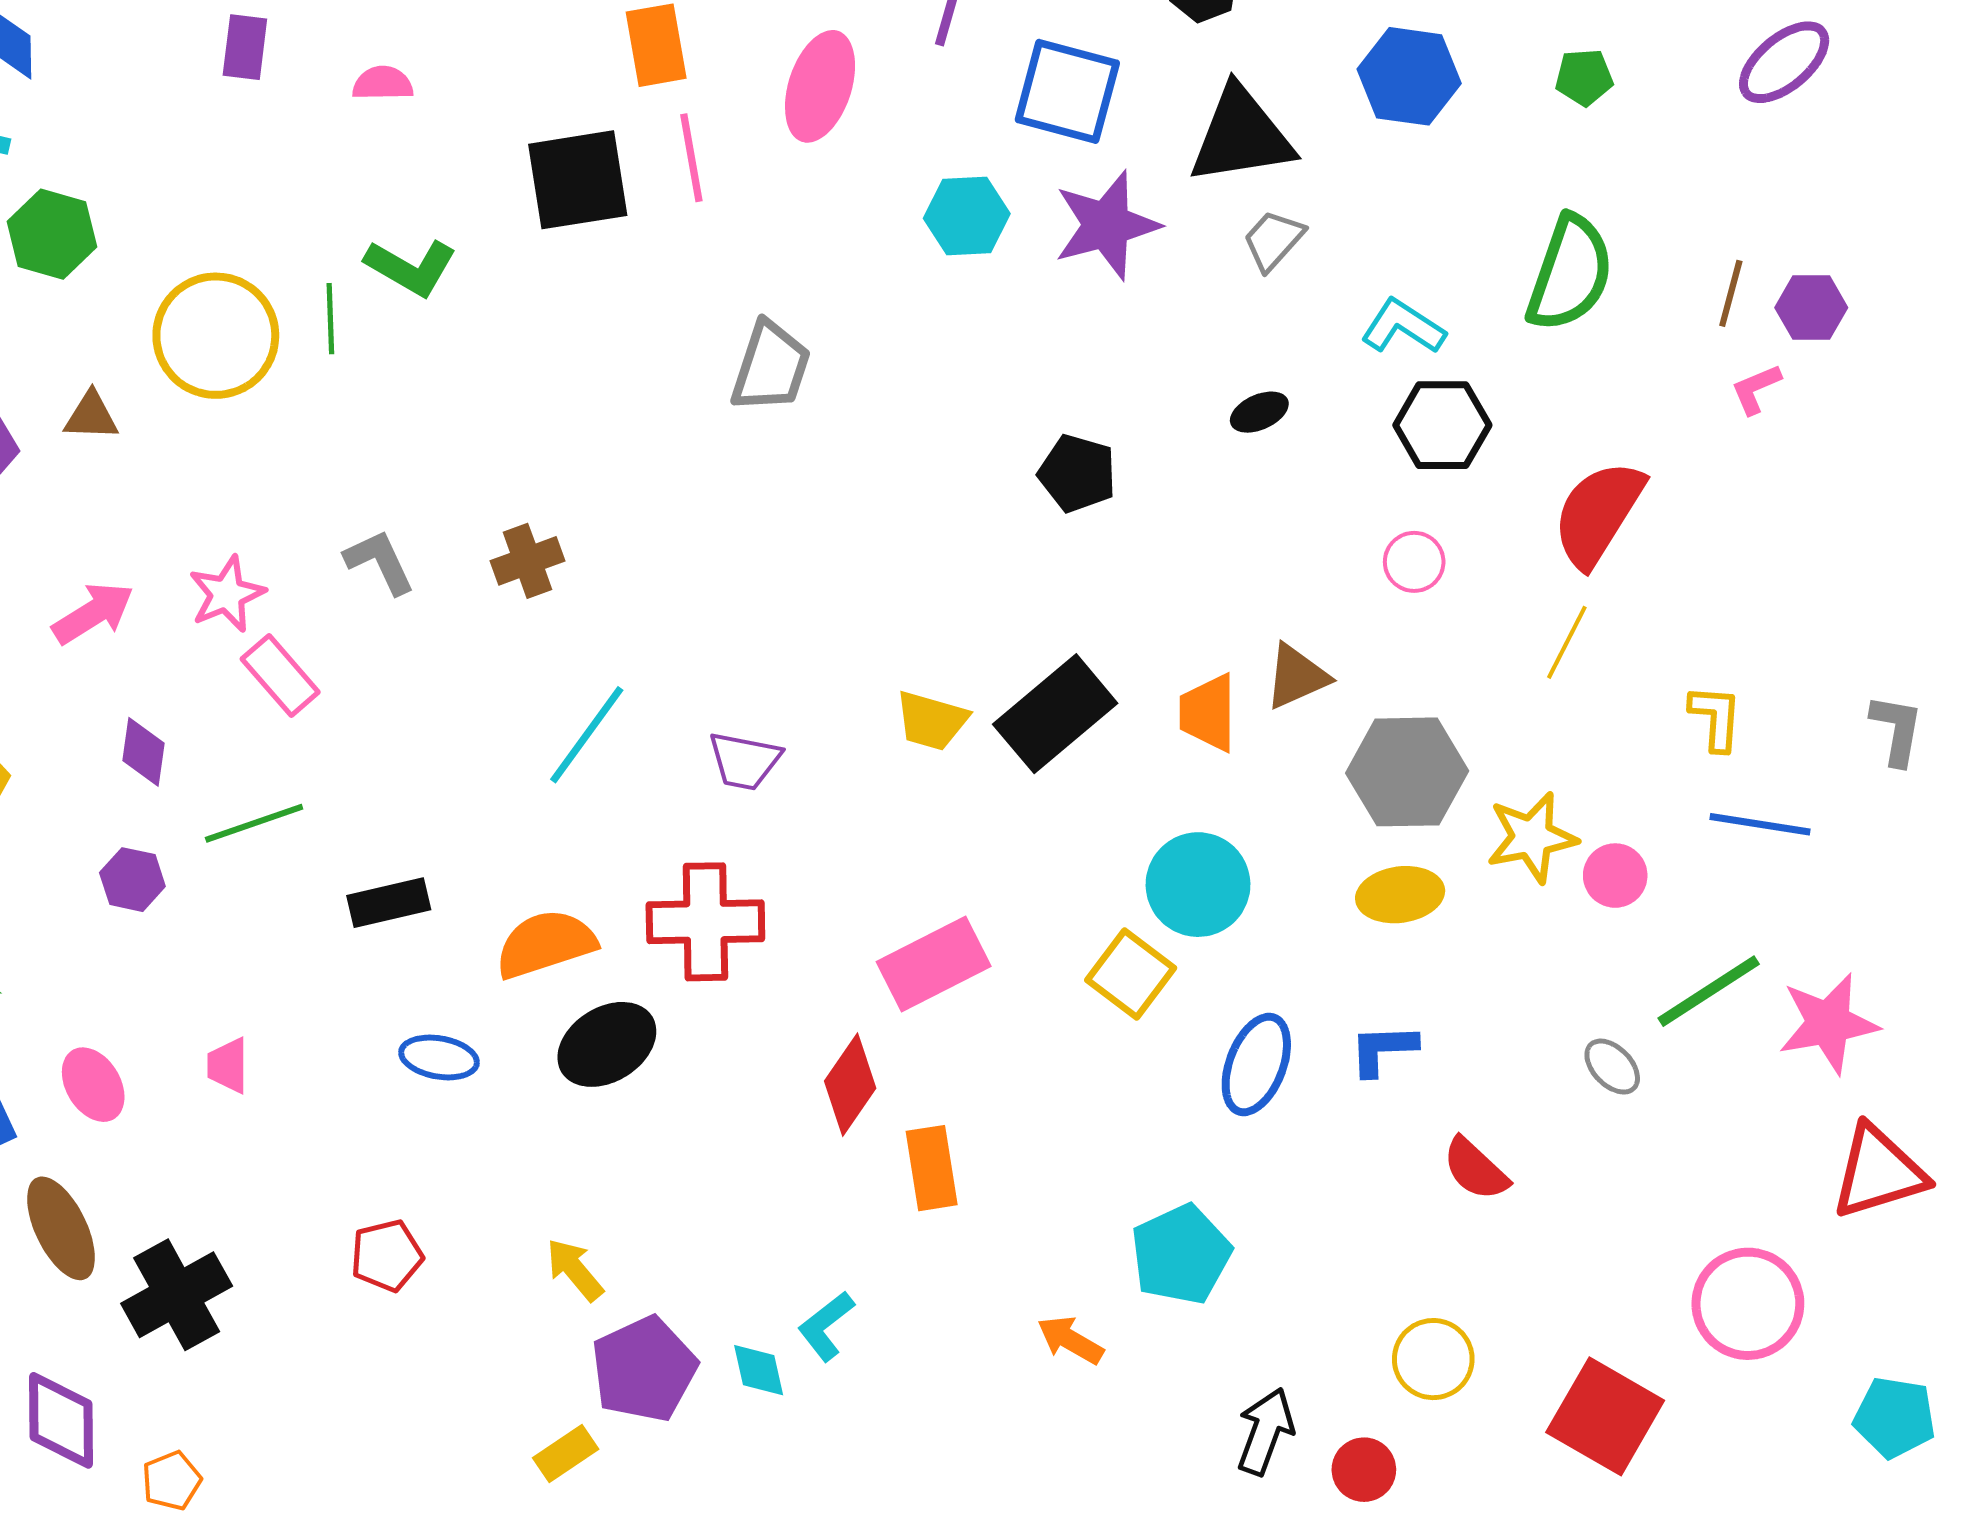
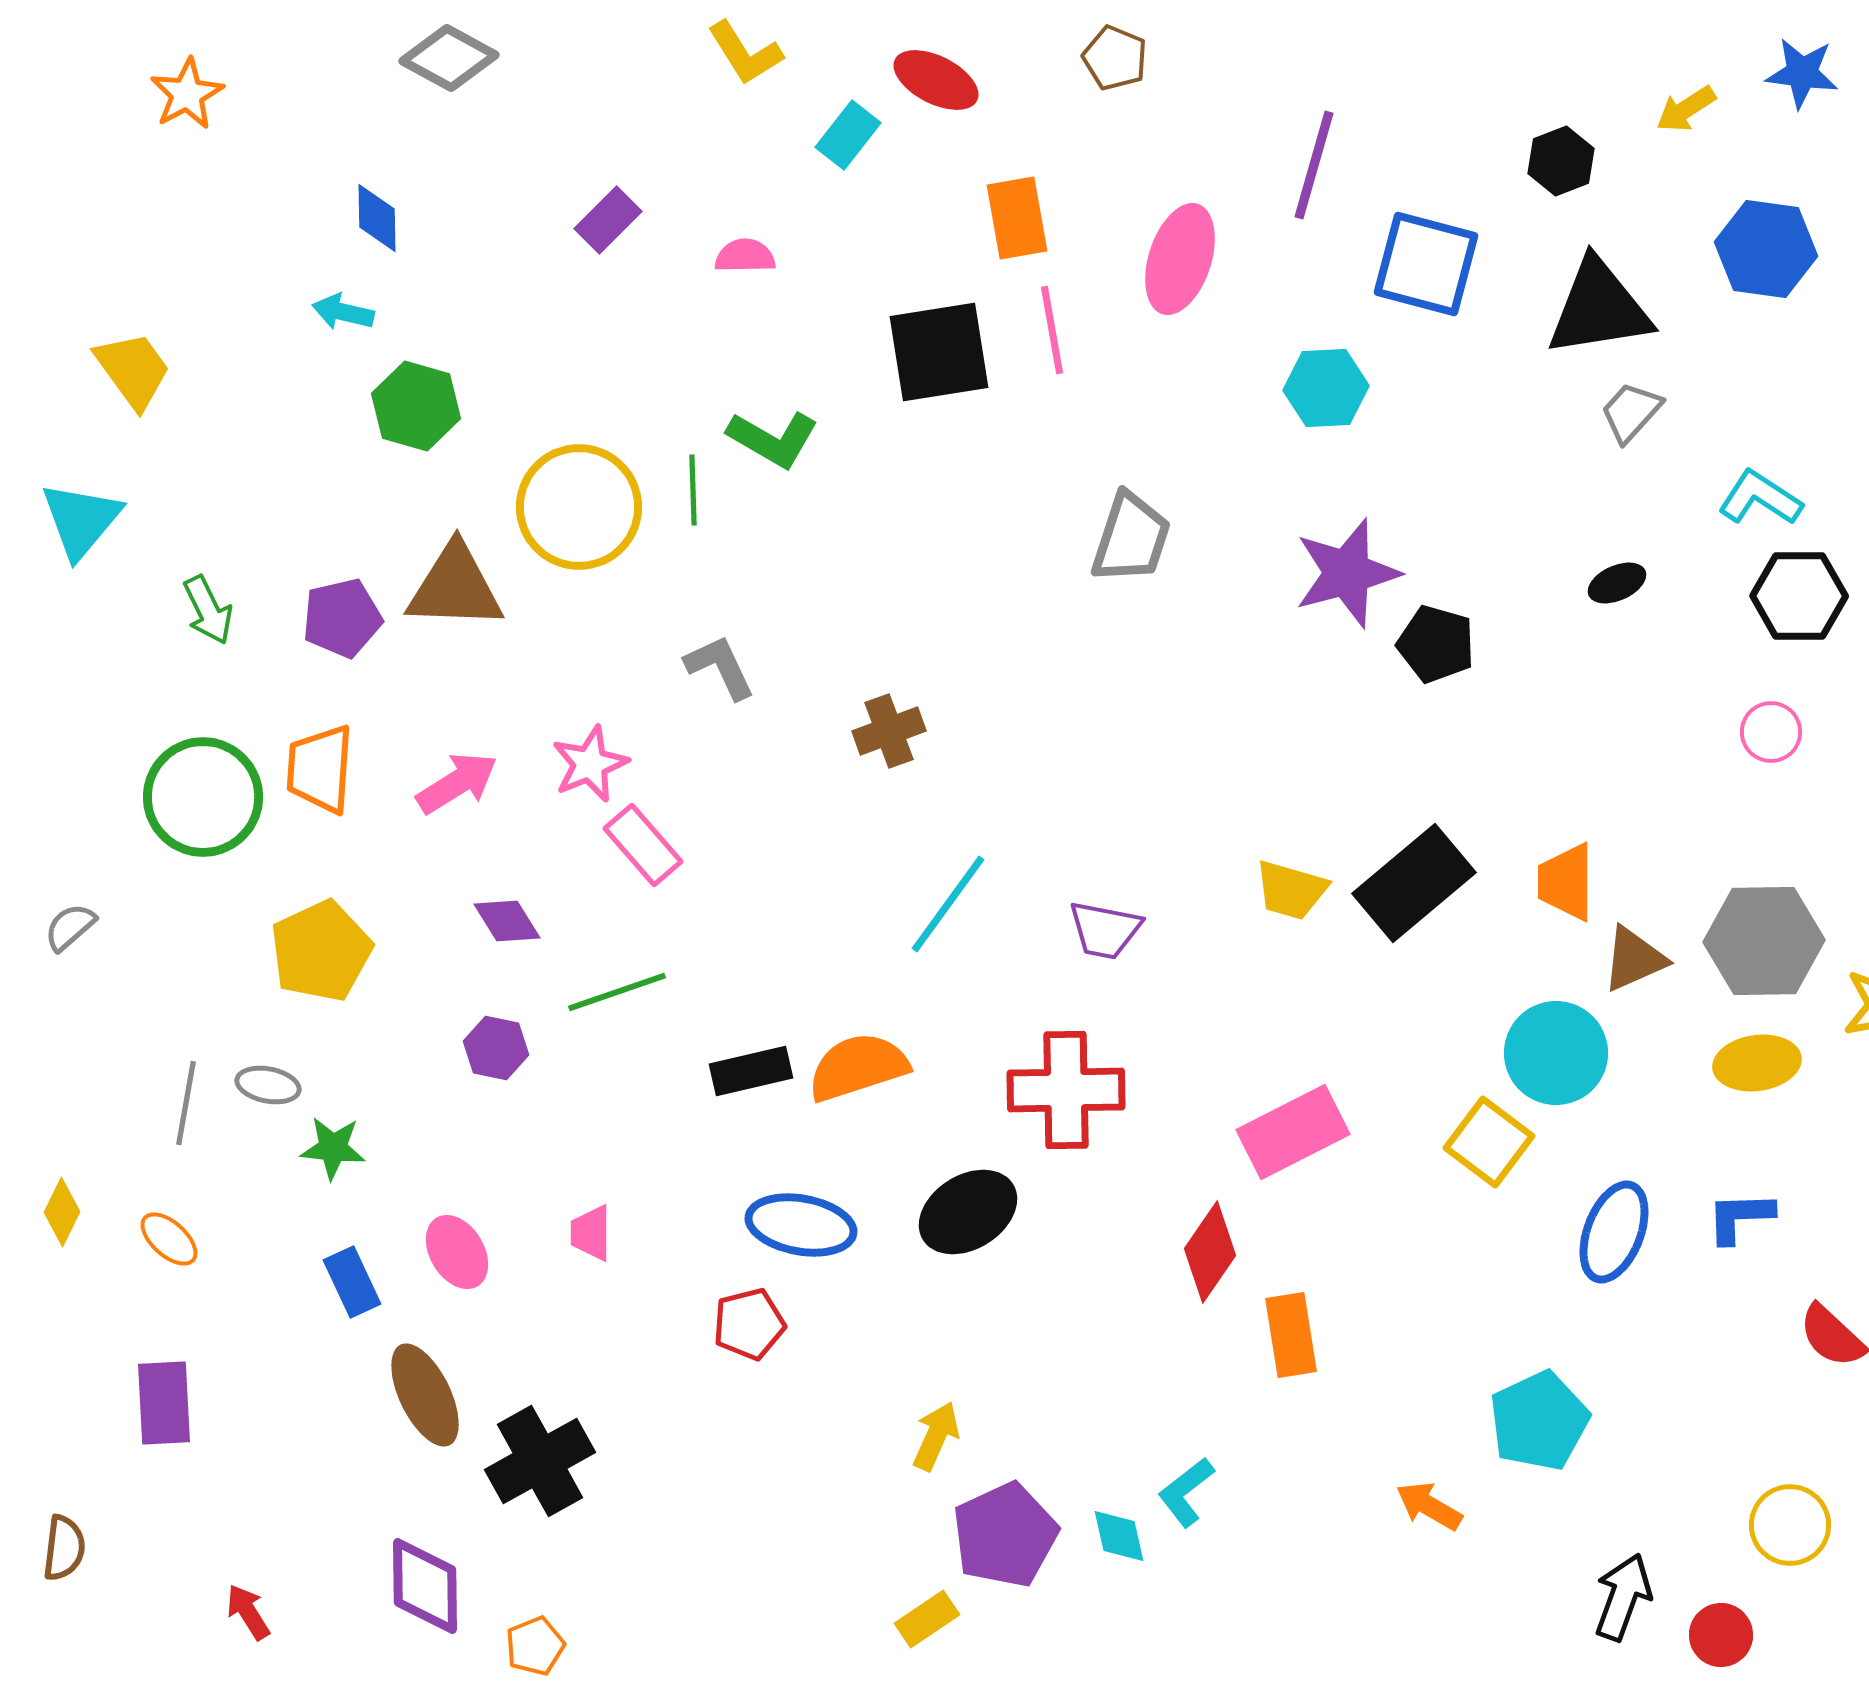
purple rectangle: (245, 47) -> (608, 220), turned 38
purple star: (1107, 225) -> (1347, 573), moved
brown triangle: (91, 416) -> (455, 587), size x1.8
gray L-shape: (380, 562) -> (720, 667), moved
brown triangle: (1297, 676) -> (1634, 959), moved
purple diamond: (143, 752) -> (507, 921), turned -40
orange semicircle: (546, 944) -> (858, 1067), moved
blue ellipse: (439, 1057) -> (801, 1225), size x1.4
red pentagon: (387, 1256) -> (749, 1324), moved
yellow arrow: (575, 1270) -> (936, 1436), turned 64

